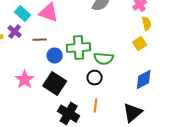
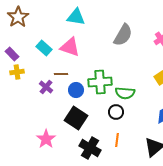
purple cross: (15, 32) -> (46, 87), moved
pink star: (25, 80) -> (46, 139), moved

